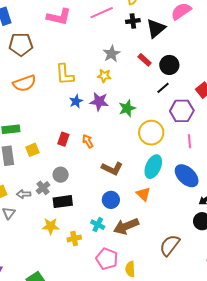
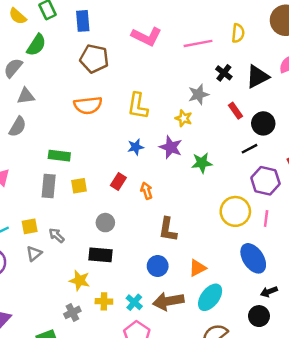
black cross: (133, 21) -> (224, 73), moved, turned 32
blue star: (76, 101) -> (136, 147), moved
yellow circle: (151, 133) -> (235, 211), moved
cyan ellipse: (153, 167) -> (210, 297), moved
brown L-shape: (112, 168) -> (168, 229), turned 60
gray cross: (43, 188) -> (72, 312), moved
gray arrow: (24, 194) -> (57, 235), turned 32
orange triangle: (143, 194) -> (197, 268), turned 35
cyan cross: (98, 225) -> (134, 302), moved

